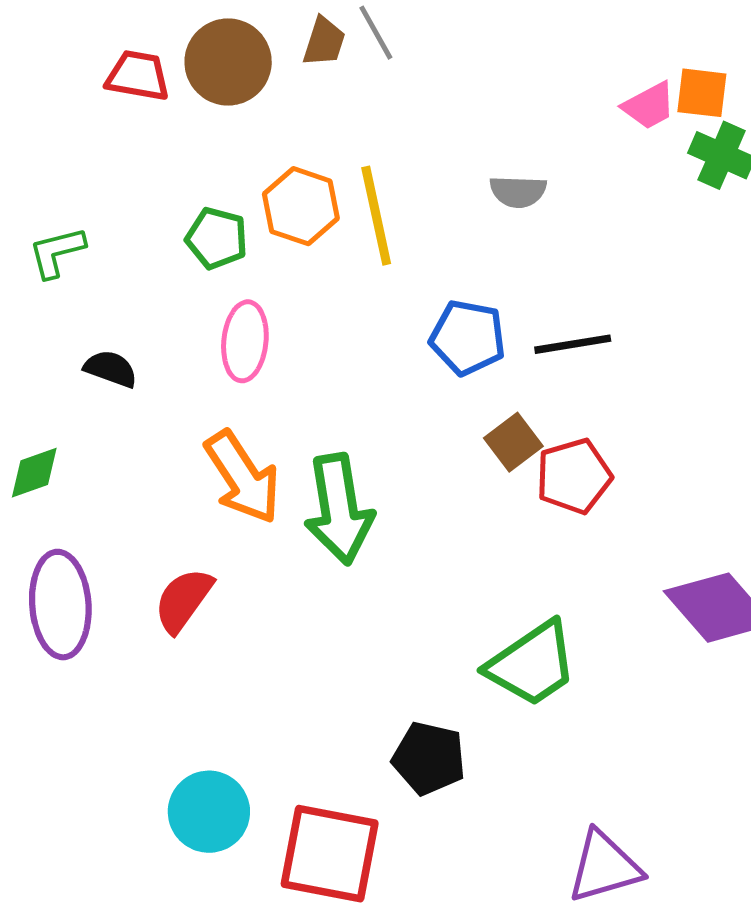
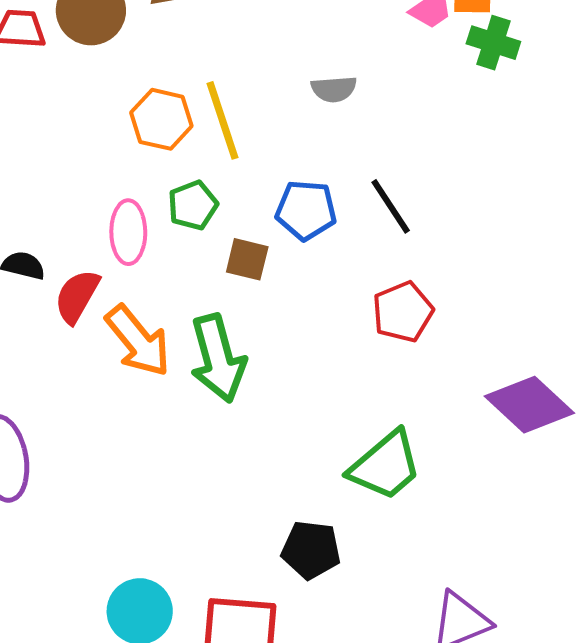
green pentagon: (217, 238) -> (193, 205), moved, turned -30
black line: (573, 344) -> (391, 206), turned 72
brown square: (513, 442) -> (247, 259), moved, turned -33
red semicircle: (183, 600) -> (77, 296), moved

